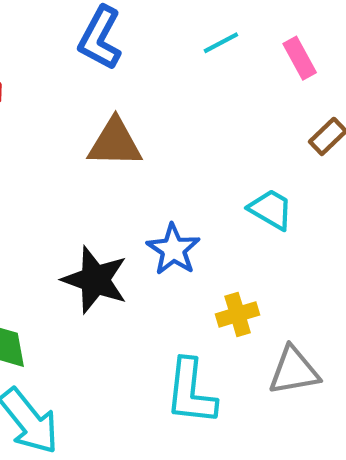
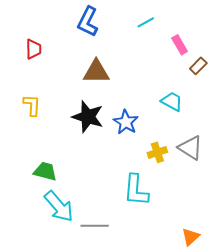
pink rectangle: (300, 58) -> (180, 45), moved
black star: (95, 280) -> (88, 117), moved
gray triangle: (294, 371) -> (190, 148), moved, turned 44

